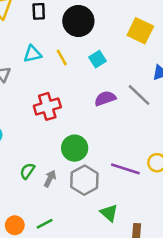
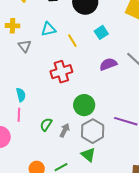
yellow line: (62, 57) -> (72, 41), moved
green triangle: (109, 213) -> (88, 155), moved

